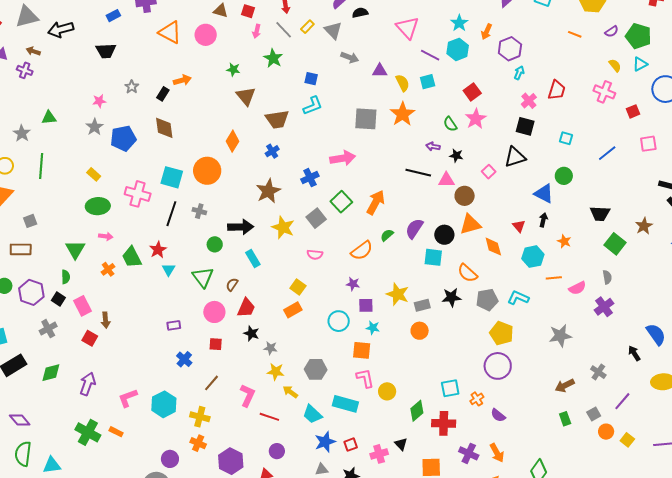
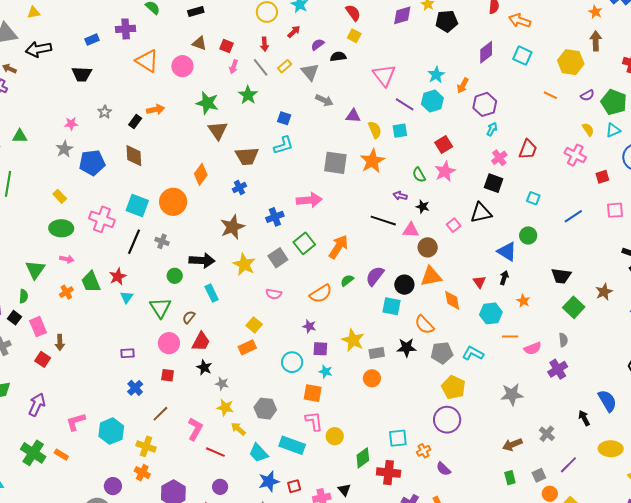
green star: (233, 70) -> (207, 103), size x1.6

